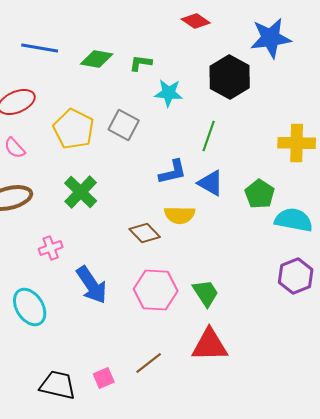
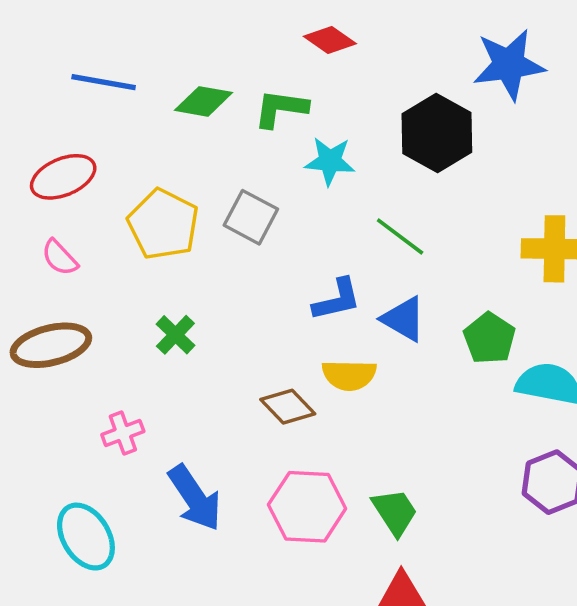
red diamond: (196, 21) -> (330, 40), moved
green L-shape: (141, 63) -> (281, 108), size x1.4
green line: (209, 136) -> (400, 237), turned -72
green cross: (81, 192) -> (175, 335), size x0.7

